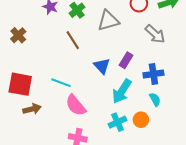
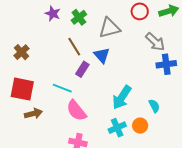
brown cross: (18, 35) -> (22, 52), moved
purple rectangle: (126, 60) -> (82, 69), moved
blue triangle: (102, 66) -> (102, 55), moved
blue cross: (153, 74) -> (166, 64), moved

